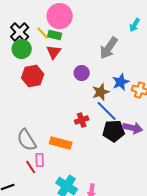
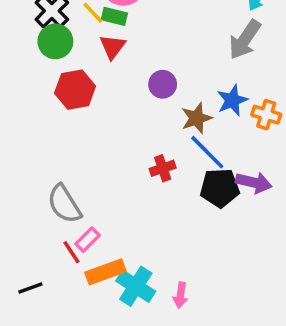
gray arrow: (109, 48) -> (245, 40), moved
orange rectangle: (61, 143) -> (105, 272), moved, turned -35
pink rectangle: (40, 160) -> (88, 240), turned 48

